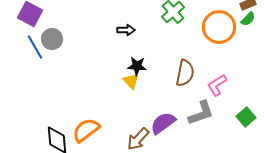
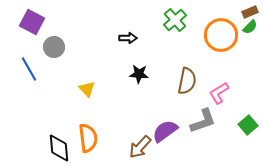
blue line: (35, 47) -> (29, 69), moved
yellow triangle: (131, 81) -> (87, 89), moved
orange semicircle: (86, 130) -> (88, 138), turned 120

